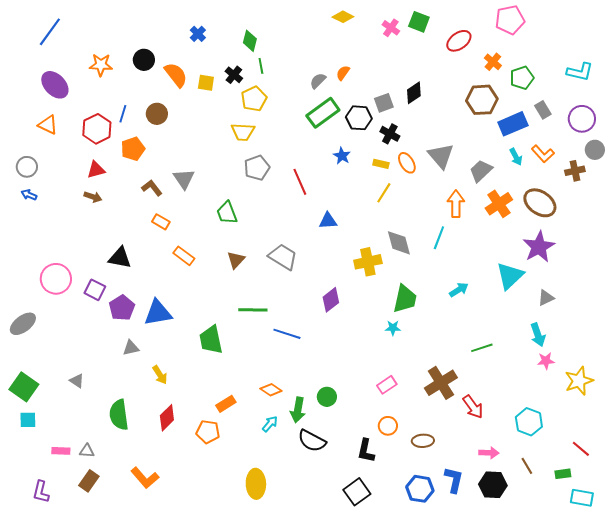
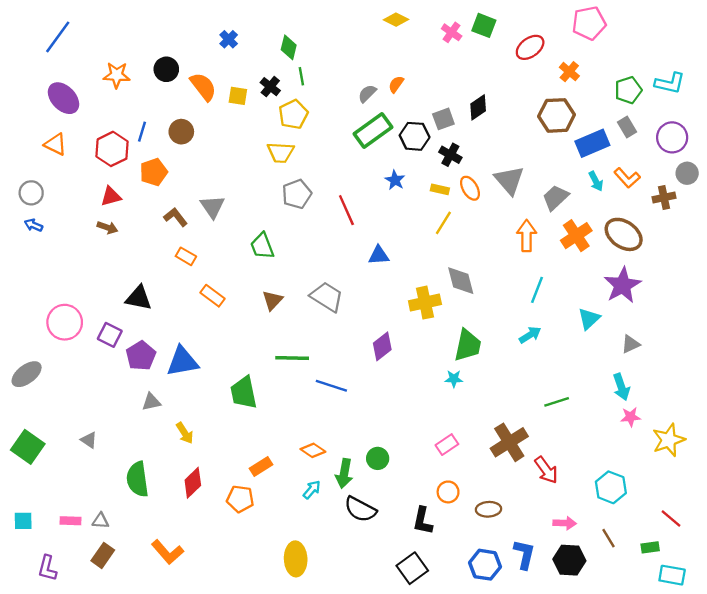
green pentagon: (522, 78) -> (628, 90), moved
cyan line: (439, 238) -> (537, 290), moved
cyan triangle: (510, 276) -> (589, 319), size x0.7
cyan square: (28, 420) -> (23, 521), moved

